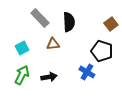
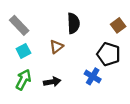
gray rectangle: (40, 18) -> (19, 25), moved
brown triangle: (53, 44) -> (56, 47), turned -32

